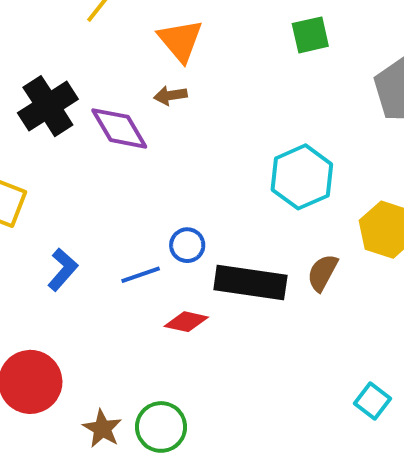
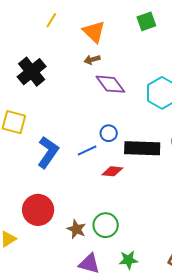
green square: (310, 35) -> (146, 21), moved
purple diamond: (119, 128) -> (110, 84), moved
blue L-shape: (63, 270) -> (48, 152), size x1.5

